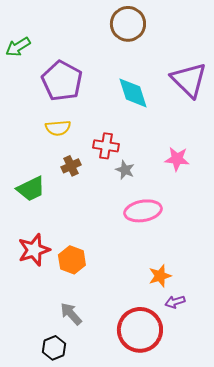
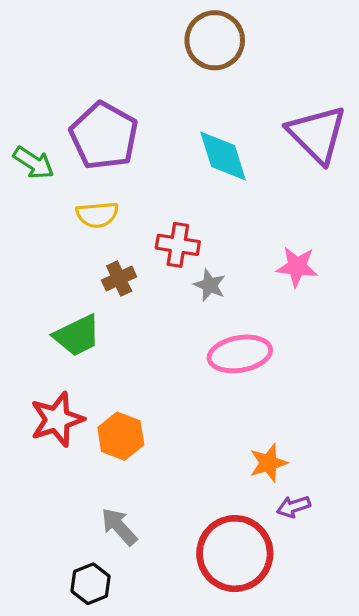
green arrow: (18, 47) -> (34, 163), moved, turned -115
green trapezoid: (31, 189) -> (77, 335), moved

